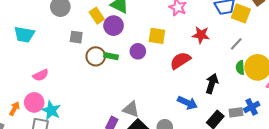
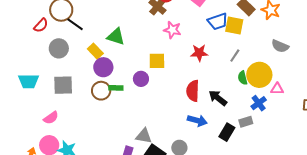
purple circle: (114, 26) -> (103, 67), moved
gray square: (76, 37) -> (63, 85), moved, size x1.5
red semicircle: (180, 61) -> (193, 91), moved, turned -45
black arrow: (212, 84) -> (218, 98), turned -60
blue cross: (252, 107) -> (259, 103), moved

